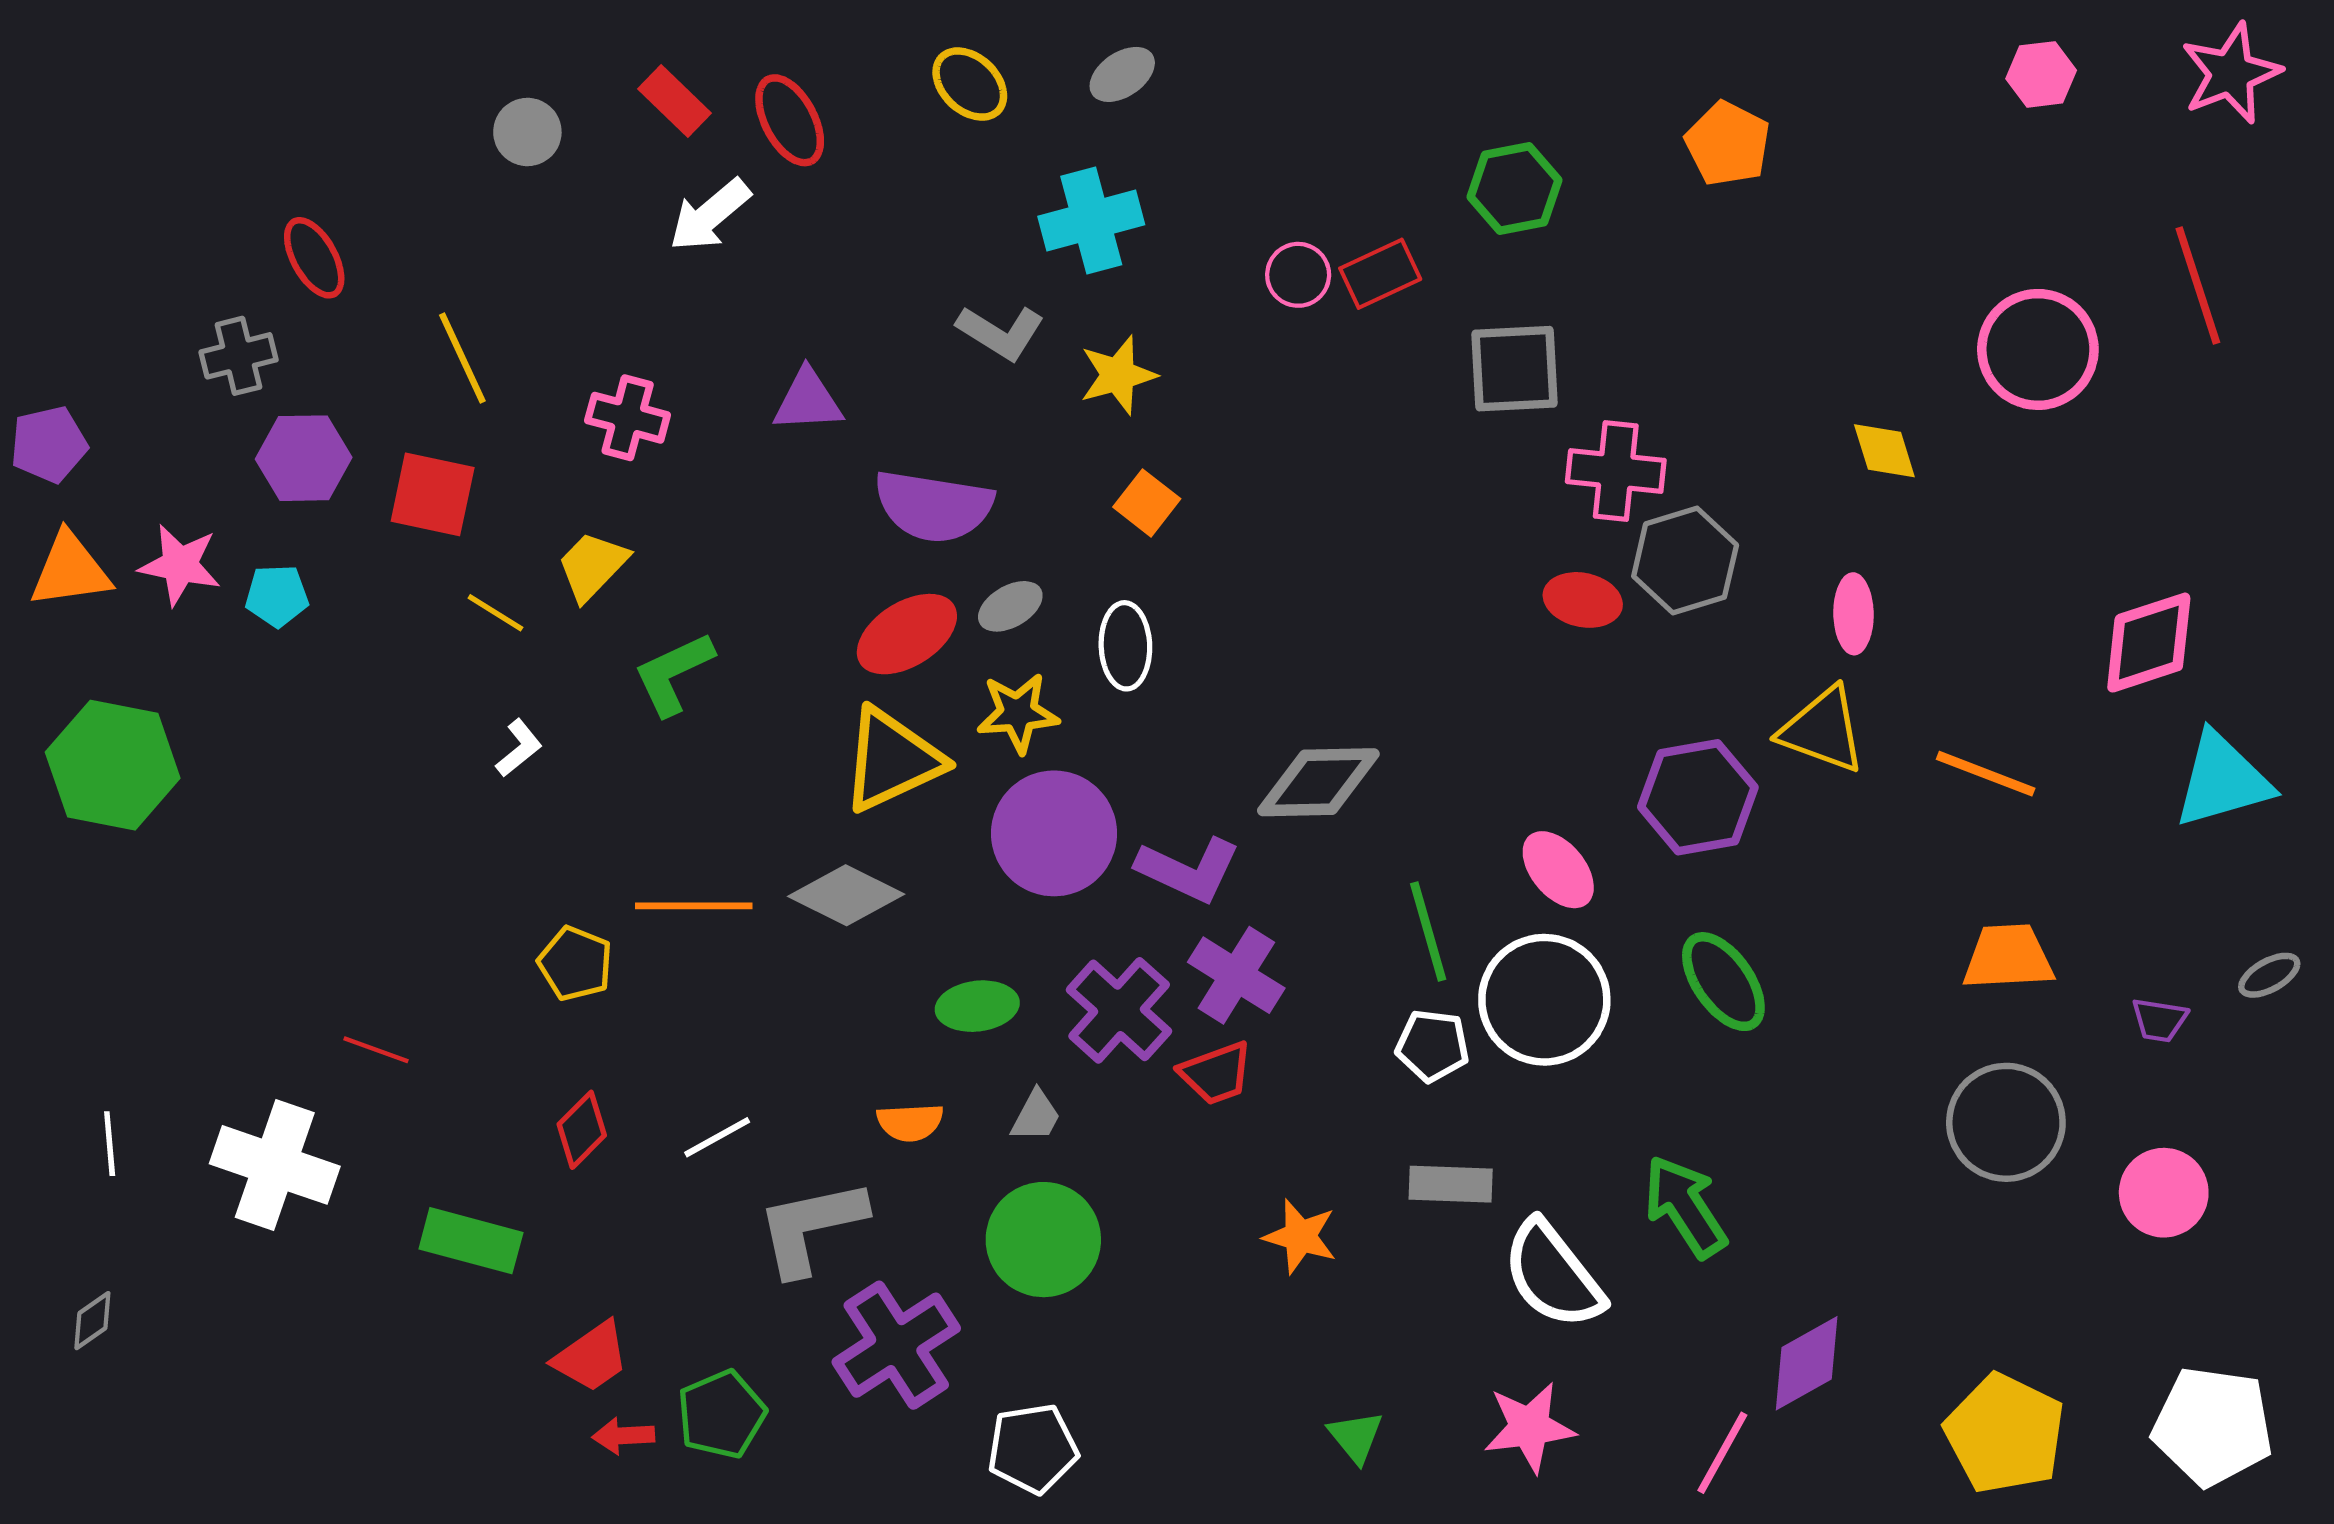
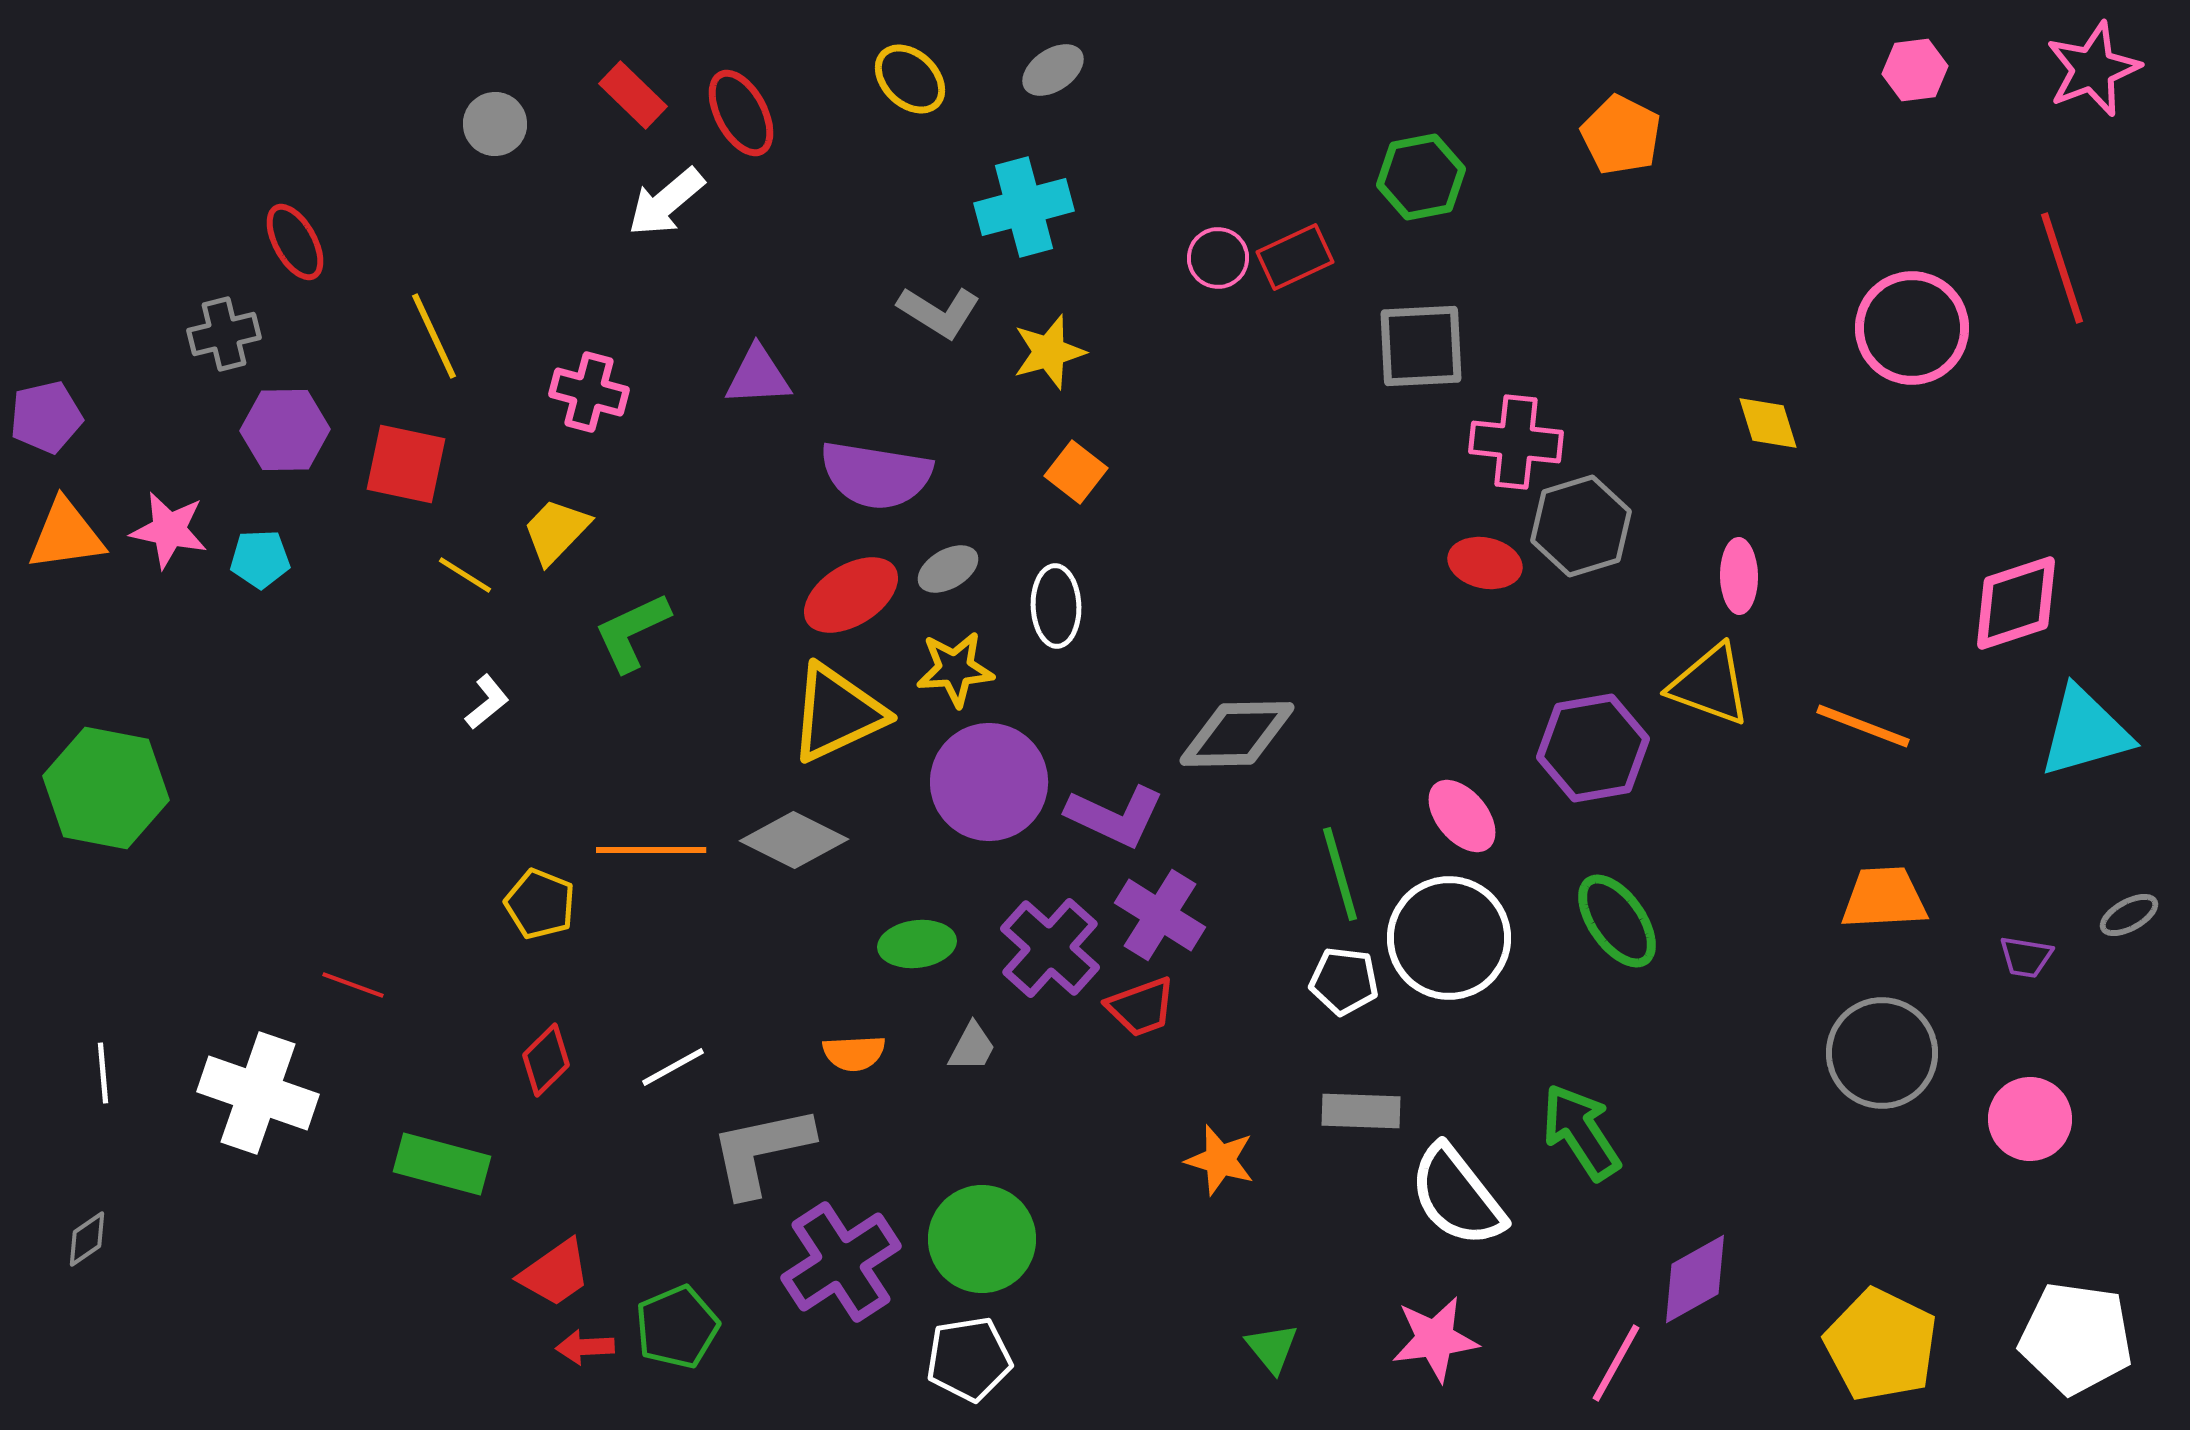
green hexagon: (113, 765) -> (106, 788), moved
green circle: (1043, 1240) -> (982, 1239), moved

